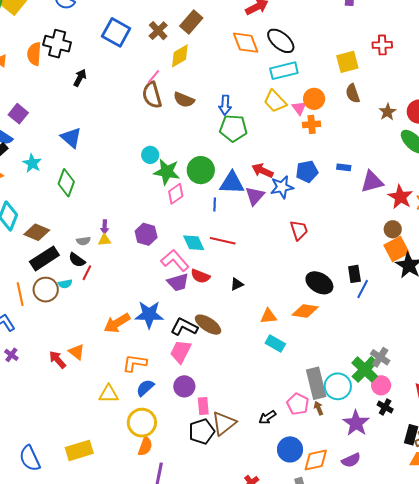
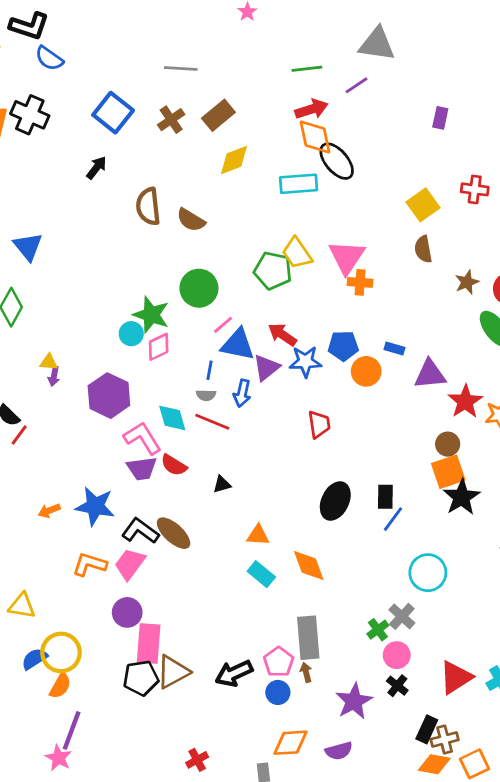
orange diamond: (246, 43) -> (315, 137), moved
yellow diamond: (180, 56) -> (234, 160), moved
yellow square: (347, 62) -> (423, 205), turned -30
cyan rectangle: (284, 71) -> (299, 184), moved
pink line: (153, 77) -> (223, 325), moved
black arrow: (80, 78) -> (96, 168), moved
orange circle: (314, 99) -> (366, 371), moved
yellow trapezoid: (275, 101) -> (297, 253), moved
blue arrow: (225, 105) -> (242, 393), moved
pink triangle: (299, 108) -> (347, 257), size x1.8
green pentagon: (233, 128) -> (273, 271), moved
cyan circle: (150, 155) -> (131, 334), moved
green circle: (201, 170) -> (199, 288), moved
purple hexagon: (146, 234) -> (109, 396), size x1.4
yellow triangle: (104, 240) -> (49, 362), moved
gray semicircle: (83, 241) -> (206, 395), moved
black ellipse: (319, 283) -> (335, 501), turned 76
orange diamond: (305, 311) -> (309, 566), moved, turned 52
orange arrow: (117, 323) -> (49, 511), size x0.6
orange L-shape: (135, 363) -> (90, 564), moved
green cross: (365, 369) -> (378, 630), size x0.6
cyan circle: (338, 386) -> (428, 573), moved
blue semicircle: (145, 388) -> (34, 659), moved
pink rectangle: (203, 406) -> (149, 644), size x1.6
black arrow: (267, 417) -> (234, 673), size x1.5
blue circle: (290, 449) -> (278, 692), moved, size x0.7

